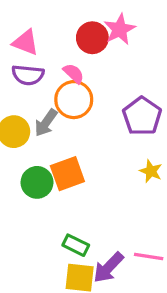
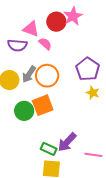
pink triangle: (26, 42) -> (31, 29), moved
orange circle: (74, 100) -> (47, 76), moved
yellow star: (151, 171) -> (93, 93), moved
purple arrow: (108, 267) -> (67, 142), moved

